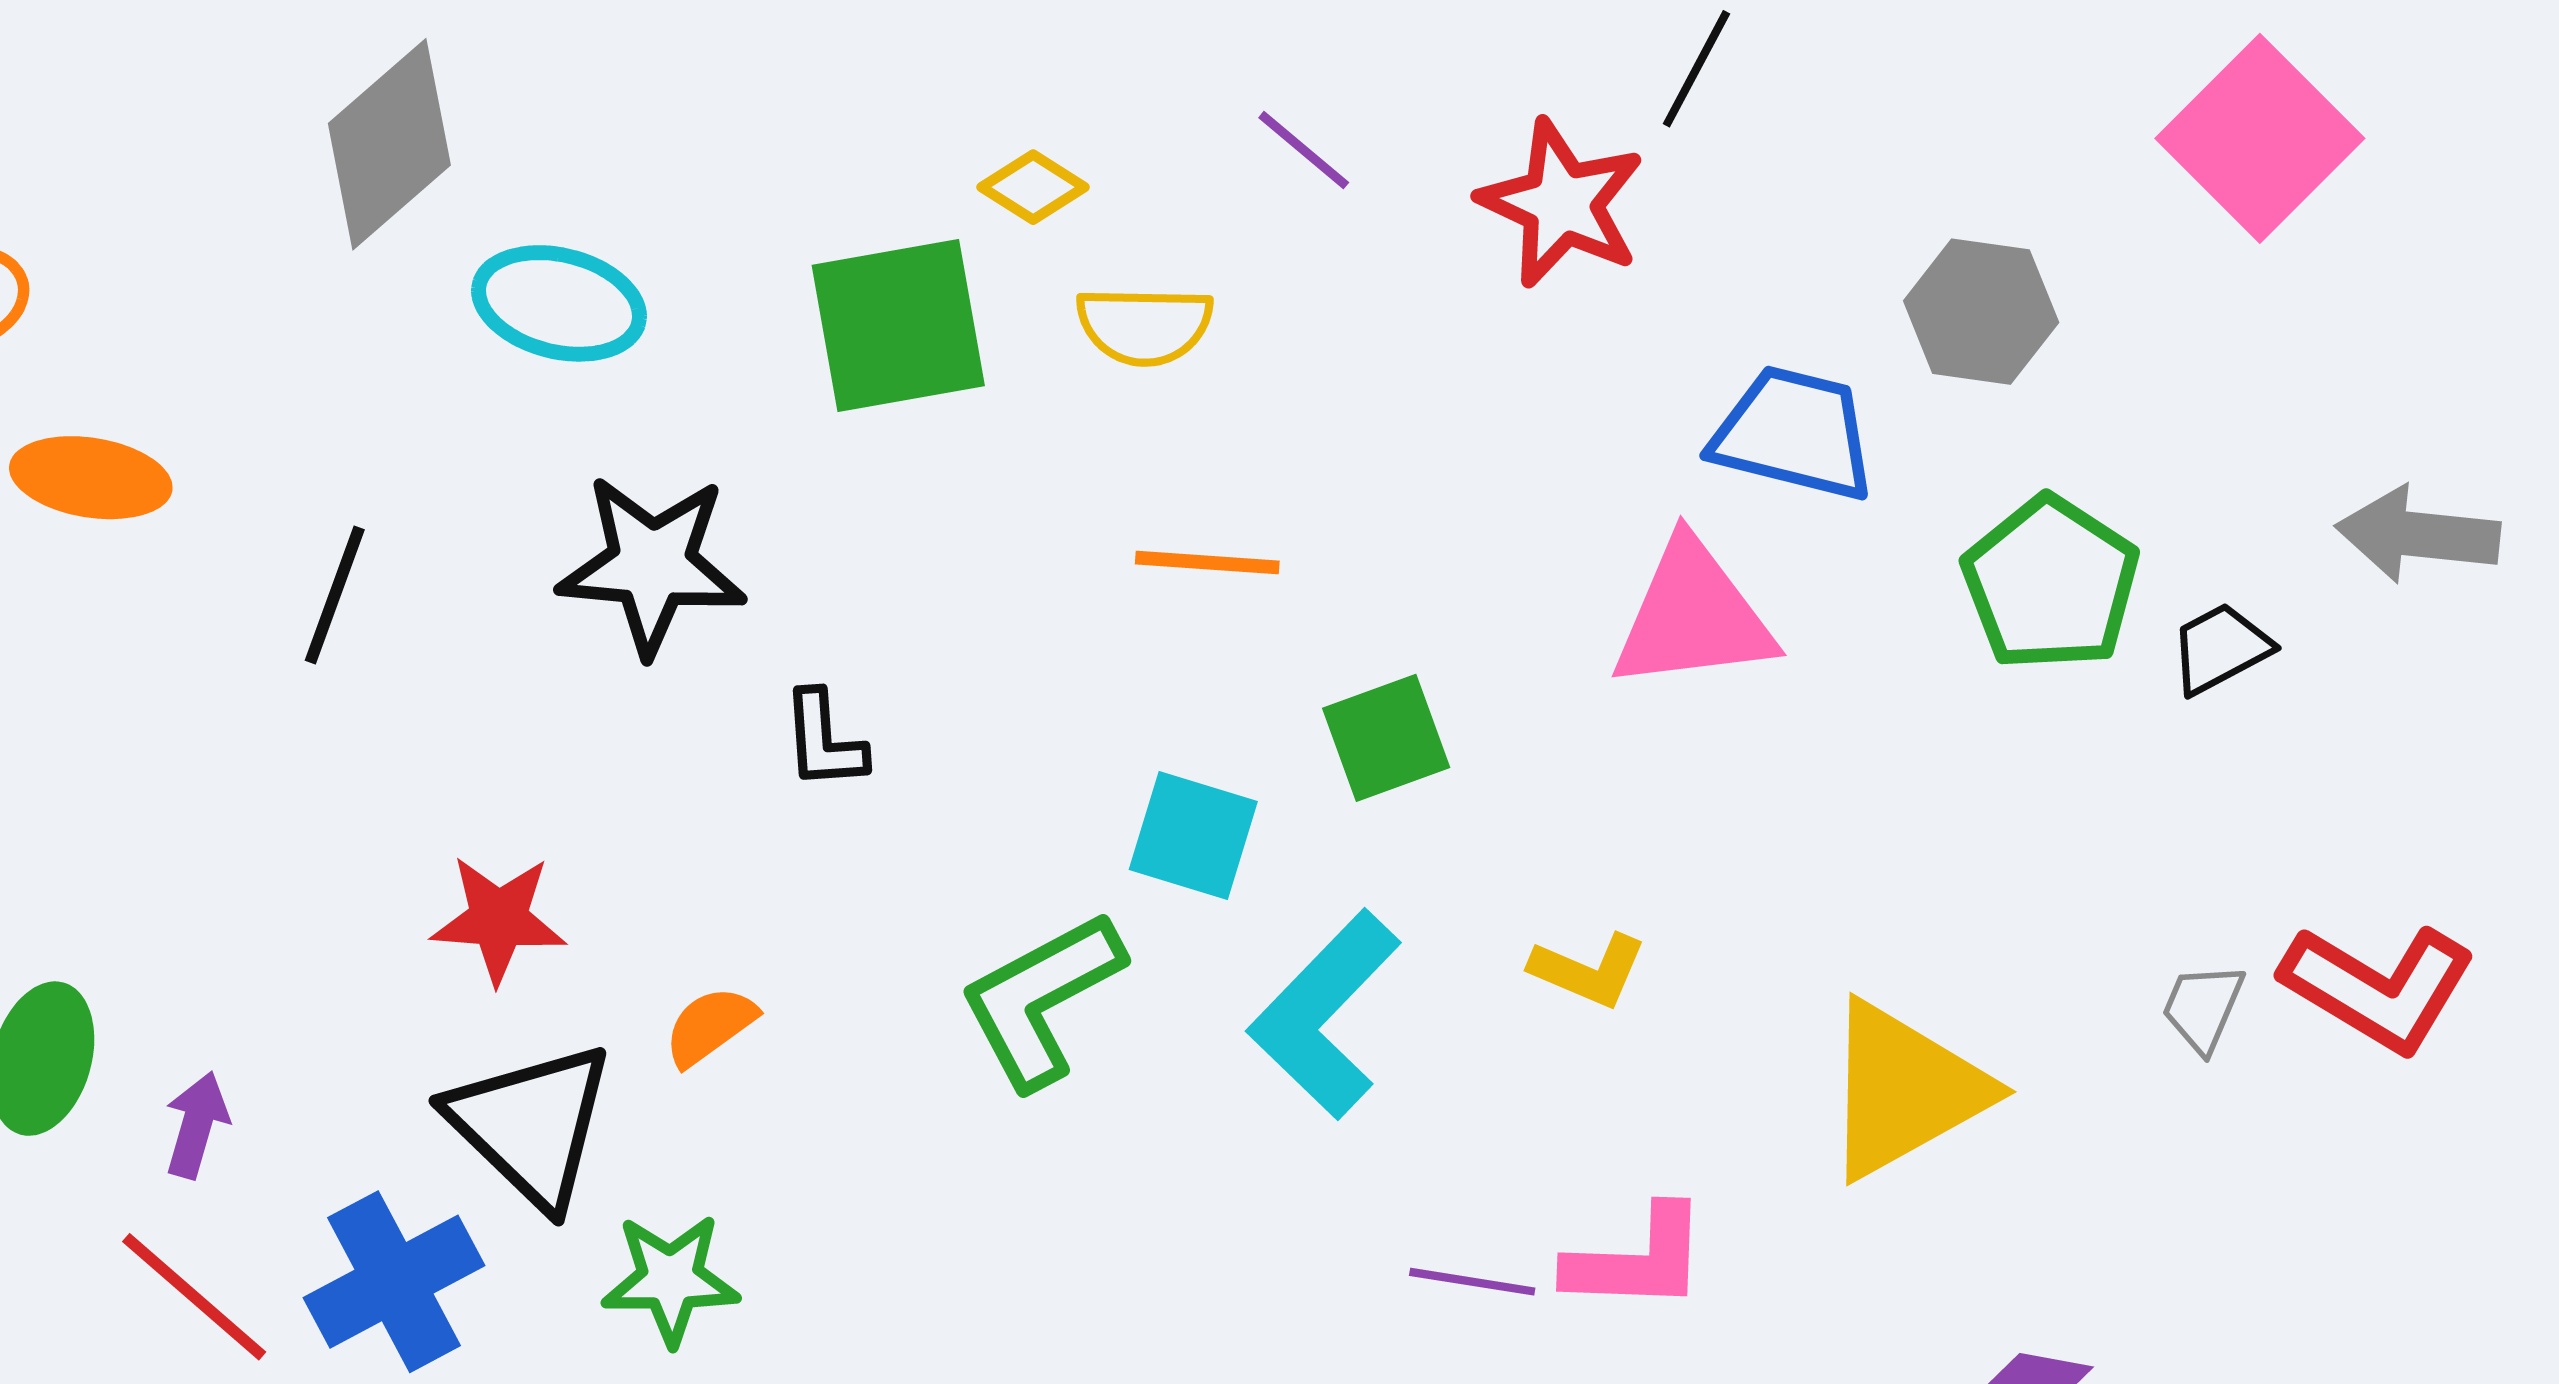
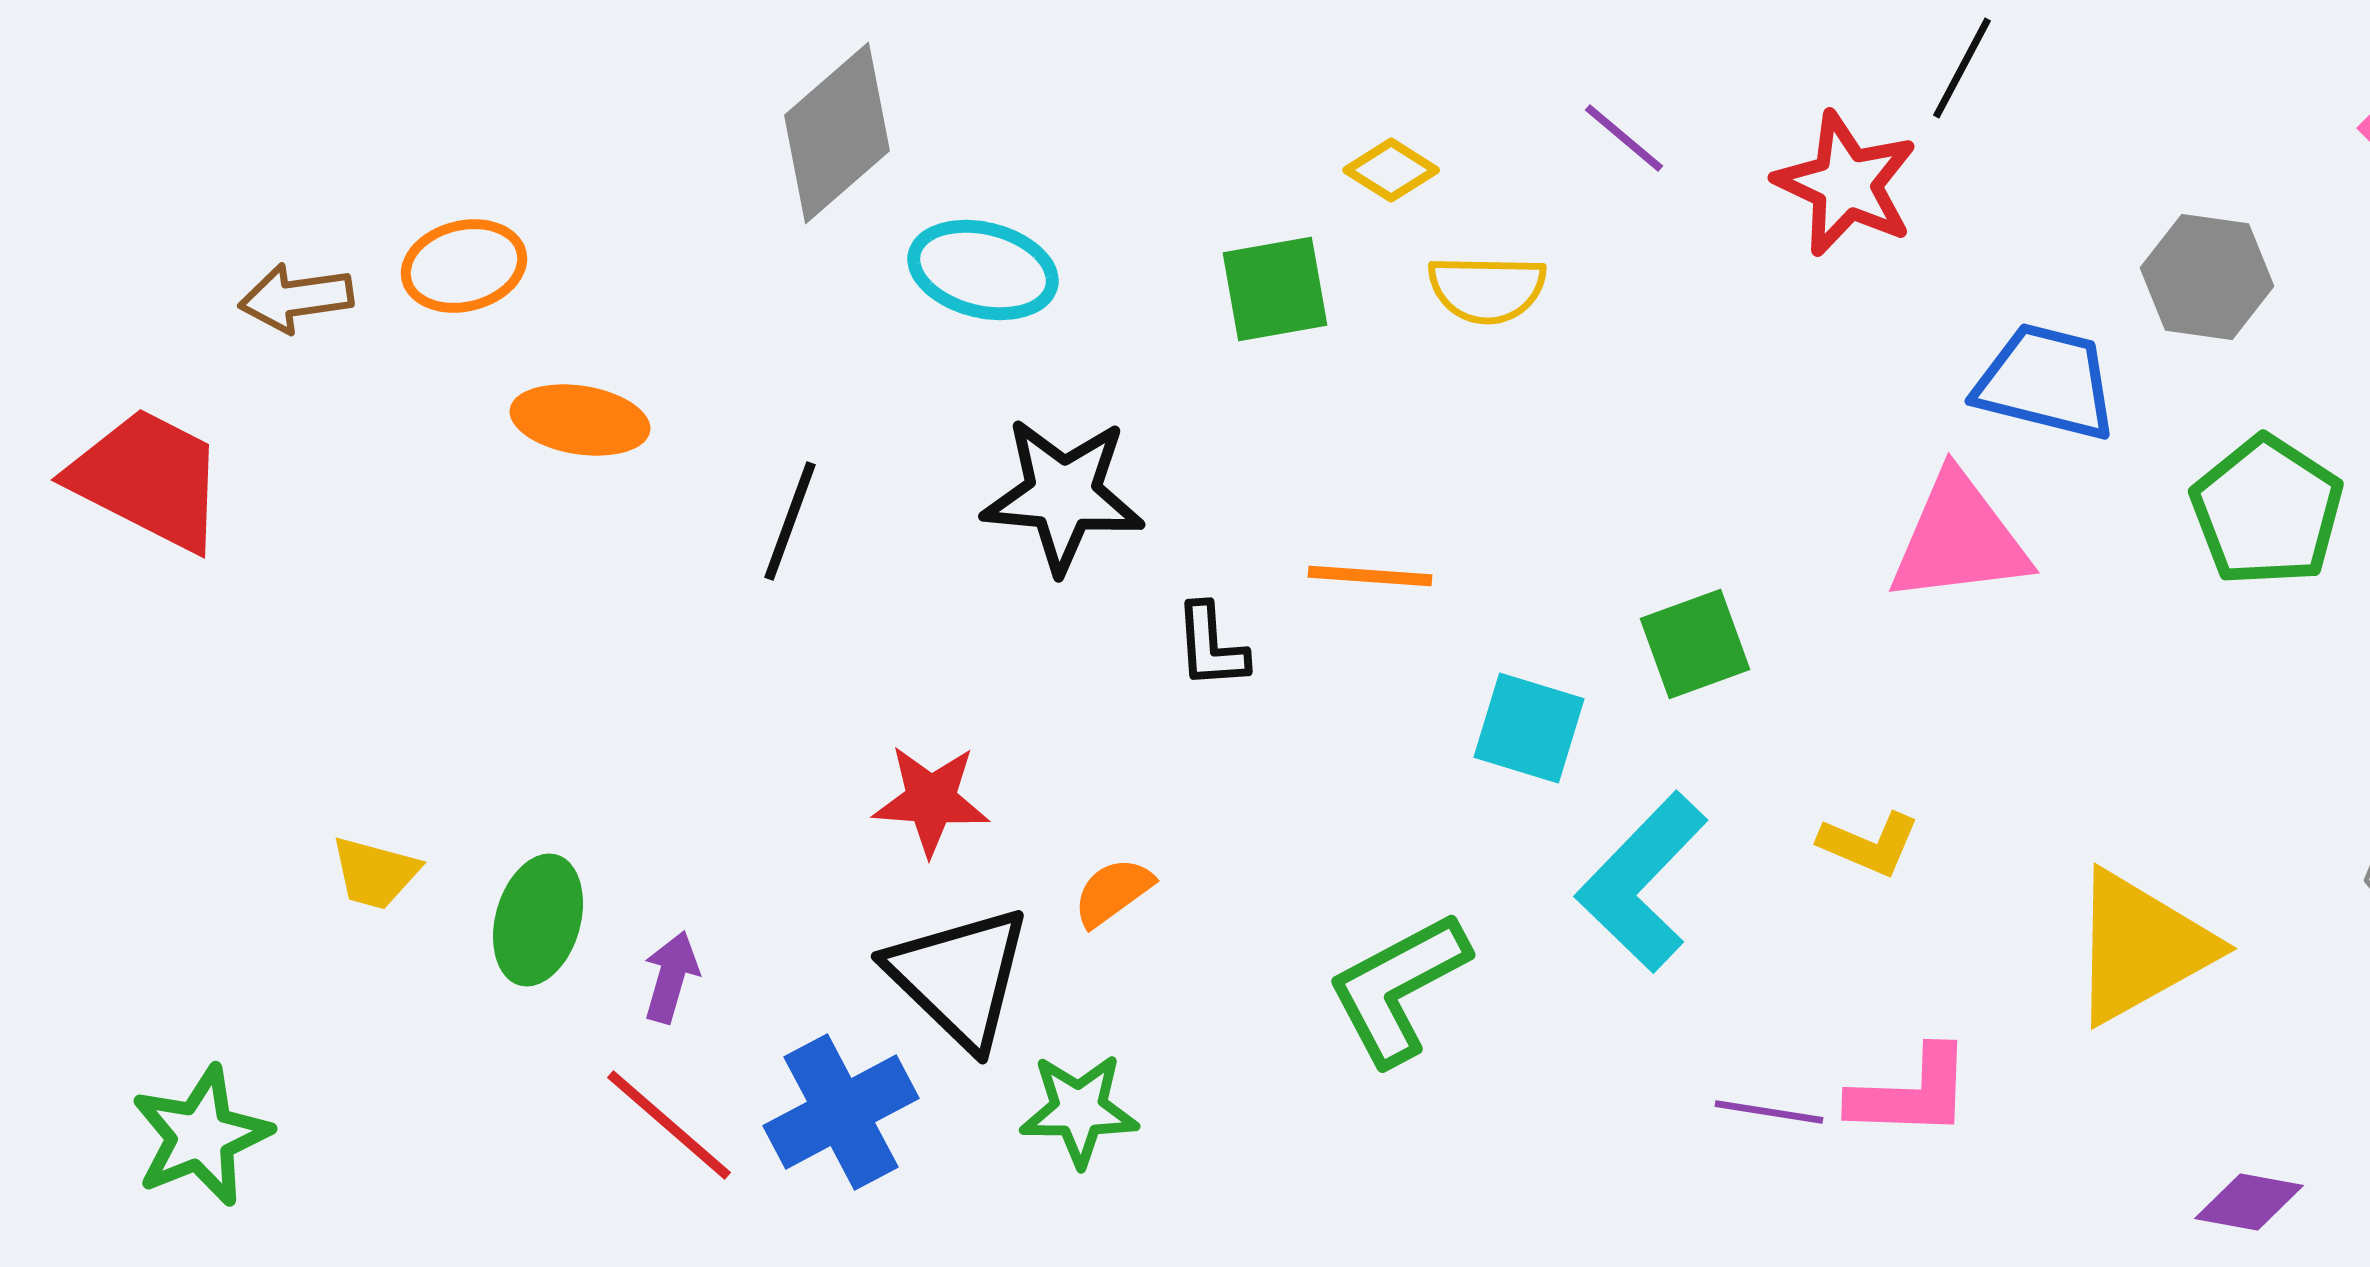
green square: (898, 325) -> (1275, 289), size x0.7
orange line: (1207, 562) -> (1370, 576), moved
green L-shape: (1041, 999) -> (1398, 988), moved

